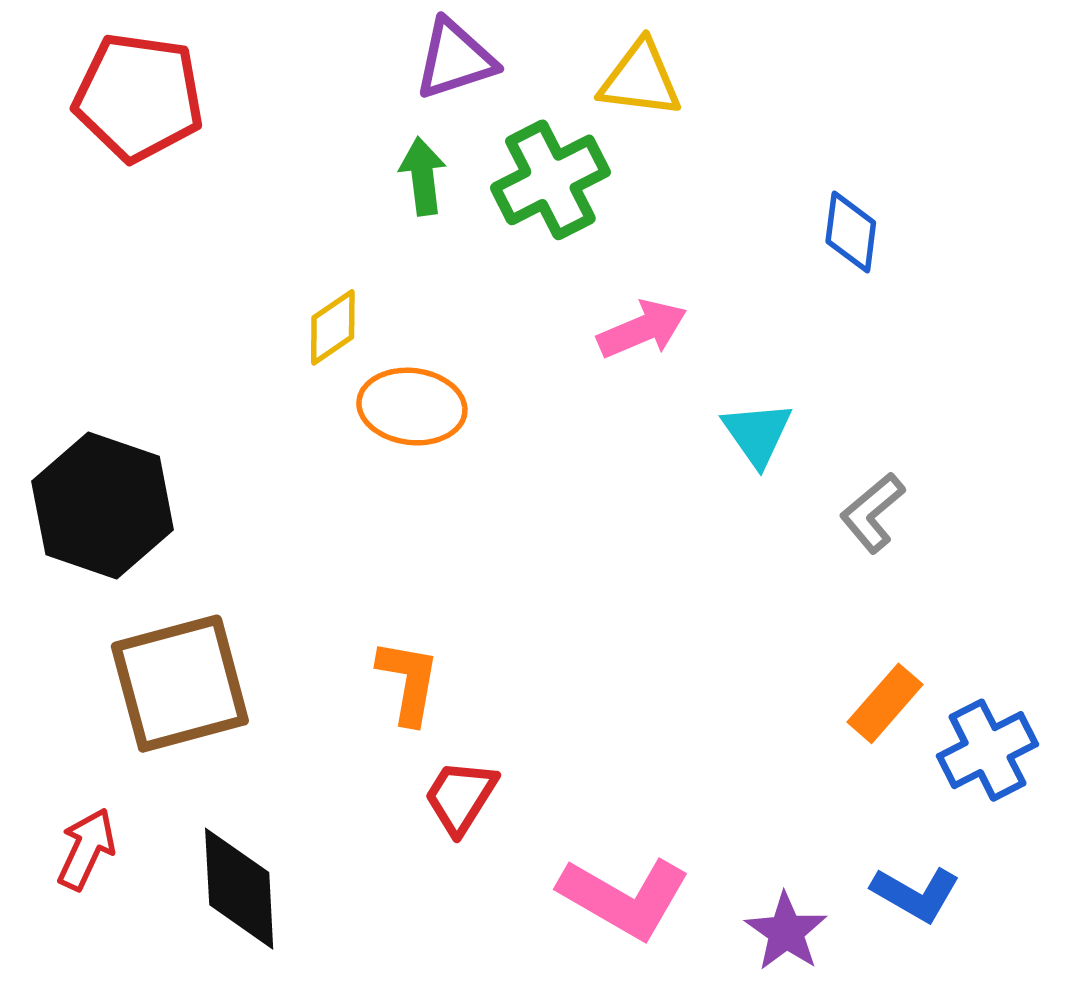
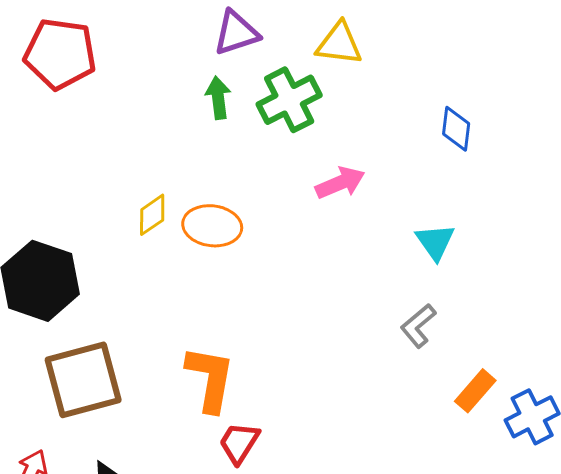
yellow diamond: (333, 327) -> (152, 215), moved
cyan triangle: (757, 434) -> (435, 242), moved
gray L-shape: (872, 513) -> (418, 326), moved
orange L-shape: (408, 682) -> (210, 379), size x1.4

